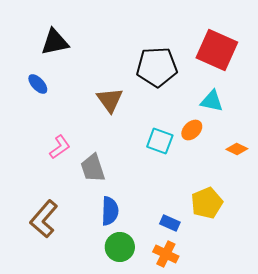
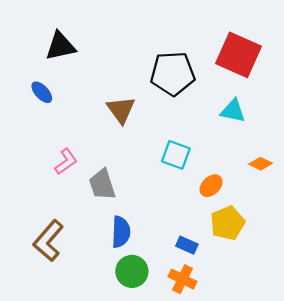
orange ellipse: (192, 130) -> (211, 186), moved

